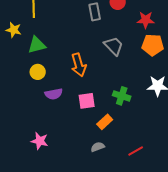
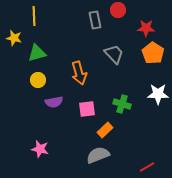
orange pentagon: (153, 45) -> (153, 53), turned 30
gray semicircle: (98, 147) -> (98, 155), size x1.6
red line: (136, 151) -> (147, 167), moved

